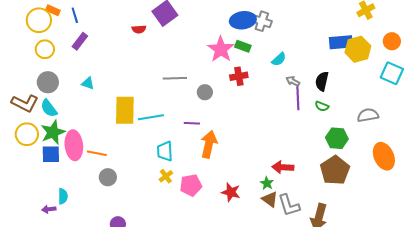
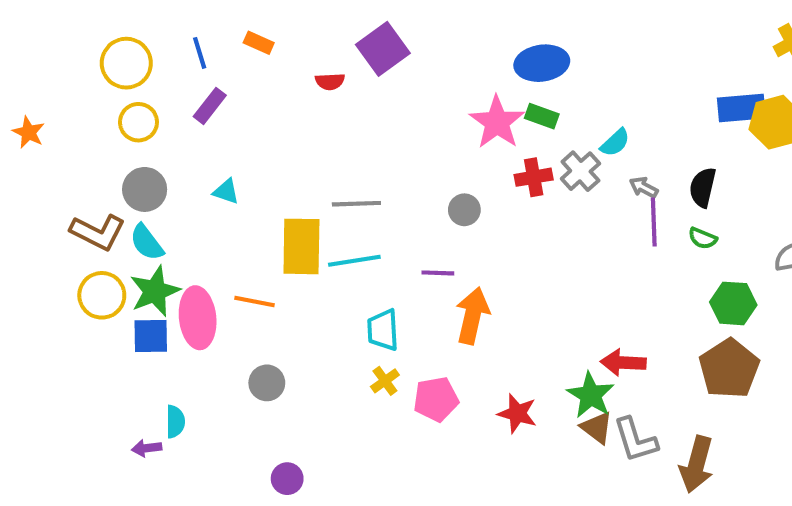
orange rectangle: (53, 10) -> (259, 43), moved
gray cross: (262, 21) -> (580, 171), moved, turned 30
gray line: (175, 78) -> (356, 204), moved
orange line: (97, 153) -> (255, 301), moved
green star: (267, 183) -> (591, 395), size x1.6

